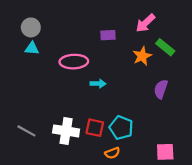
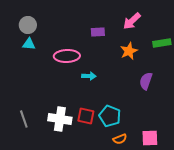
green rectangle: (165, 47) -> (162, 43), moved, turned -48
gray line: (26, 131) -> (24, 119), turned 42
orange semicircle: (112, 153) -> (120, 139), moved

